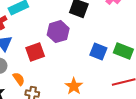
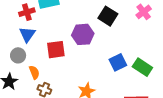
blue square: (98, 52) -> (118, 62), turned 30

